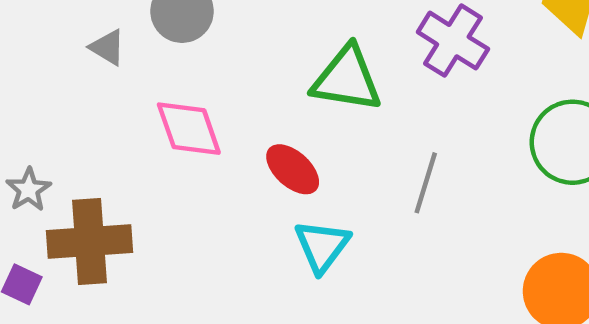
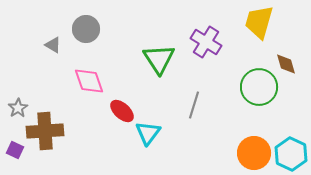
green triangle: (347, 79) -> (159, 59), turned 48
red ellipse: (293, 169) -> (122, 111), moved

